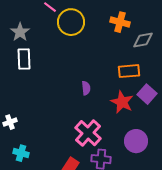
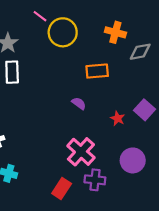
orange rectangle: (129, 71) -> (97, 71), moved
purple semicircle: (86, 88) -> (79, 103), turned -48
red star: (122, 102) -> (118, 118), size x0.6

